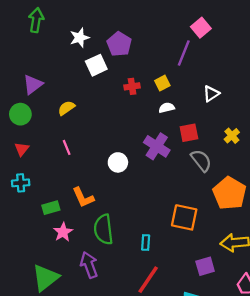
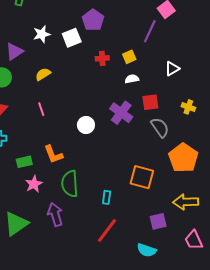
white star: (80, 38) -> (42, 34), moved
yellow cross: (232, 136) -> (188, 107), turned -32

